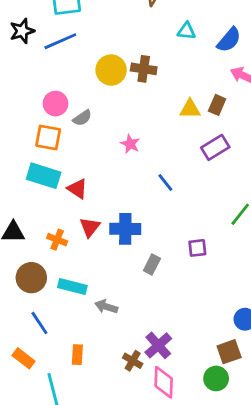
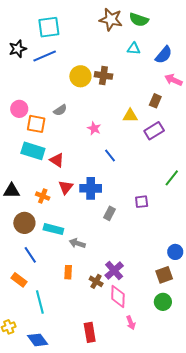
pink circle: (56, 104) -> (19, 109), moved
yellow triangle: (190, 109) -> (130, 116), moved
blue line: (165, 182) -> (110, 155), moved
orange rectangle: (77, 355) -> (68, 272), moved
green circle: (216, 378) -> (163, 302), moved

